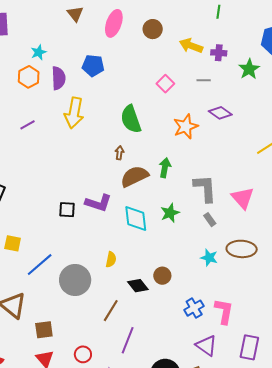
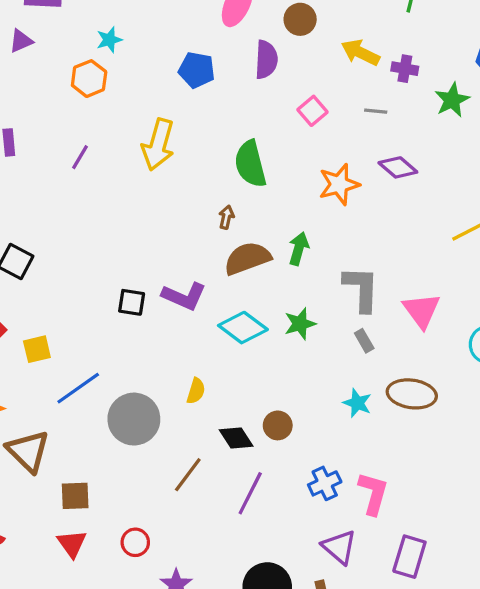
purple semicircle: (59, 78) -> (266, 60), moved
purple line: (28, 125) -> (80, 157), turned -35
cyan diamond: (136, 218) -> (243, 328), turned -52
yellow square: (13, 243) -> (37, 349), turned -30
purple line: (128, 340) -> (250, 493), moved

